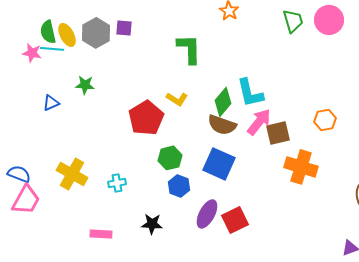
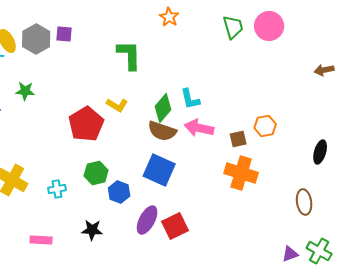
cyan L-shape: (250, 93) -> (190, 99), size x0.7
pink arrow: (259, 122) -> (199, 128), turned -116
brown square: (278, 133) -> (238, 139), moved, size x0.7
green hexagon: (170, 158) -> (96, 173), moved

